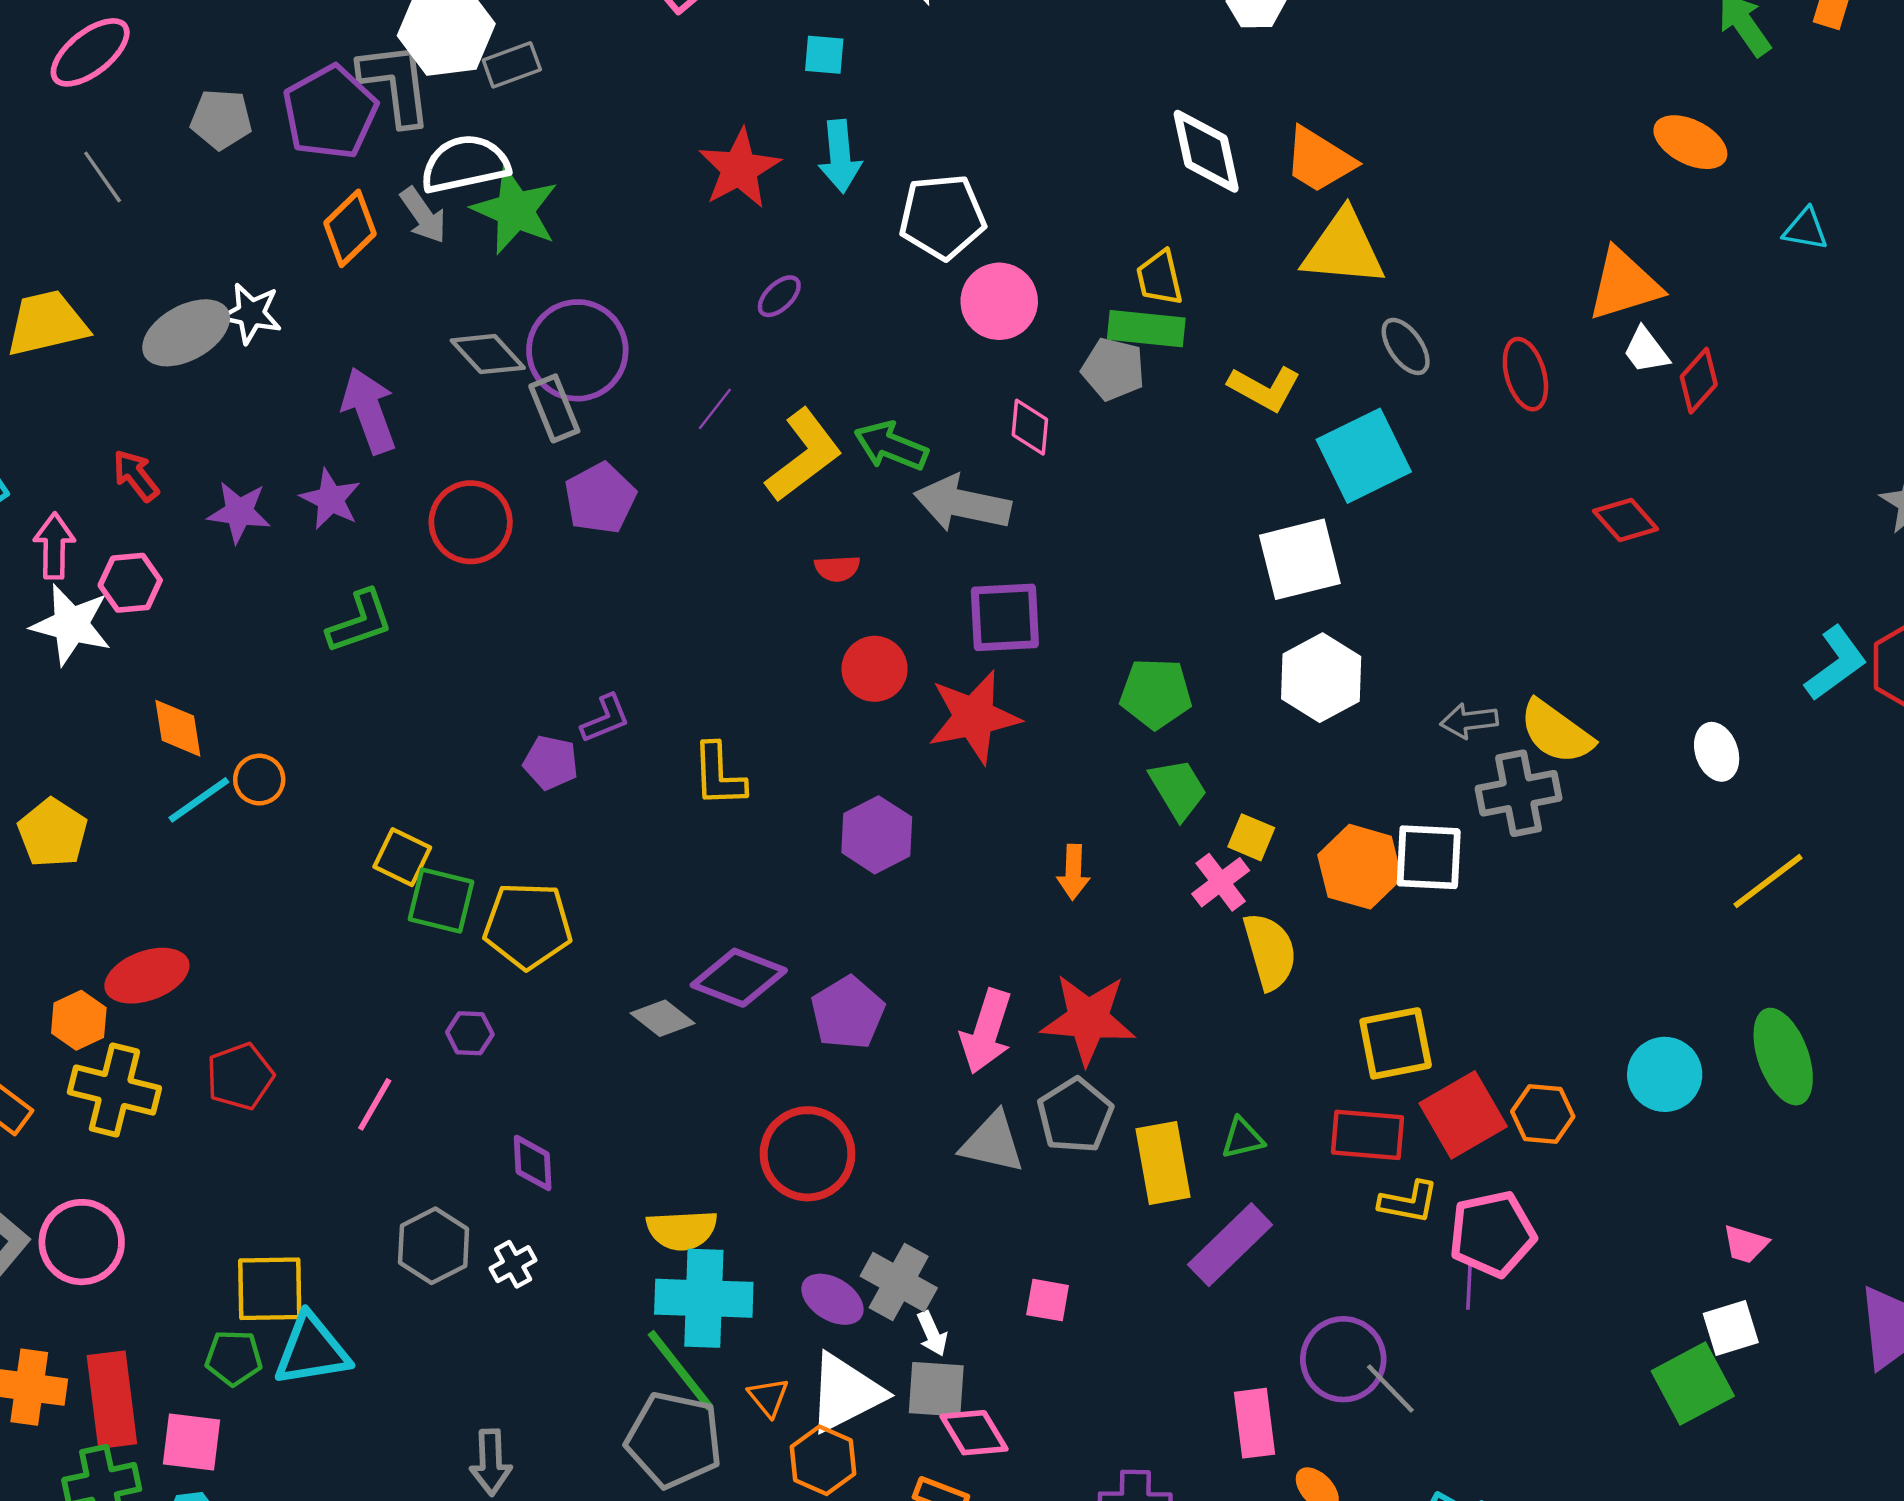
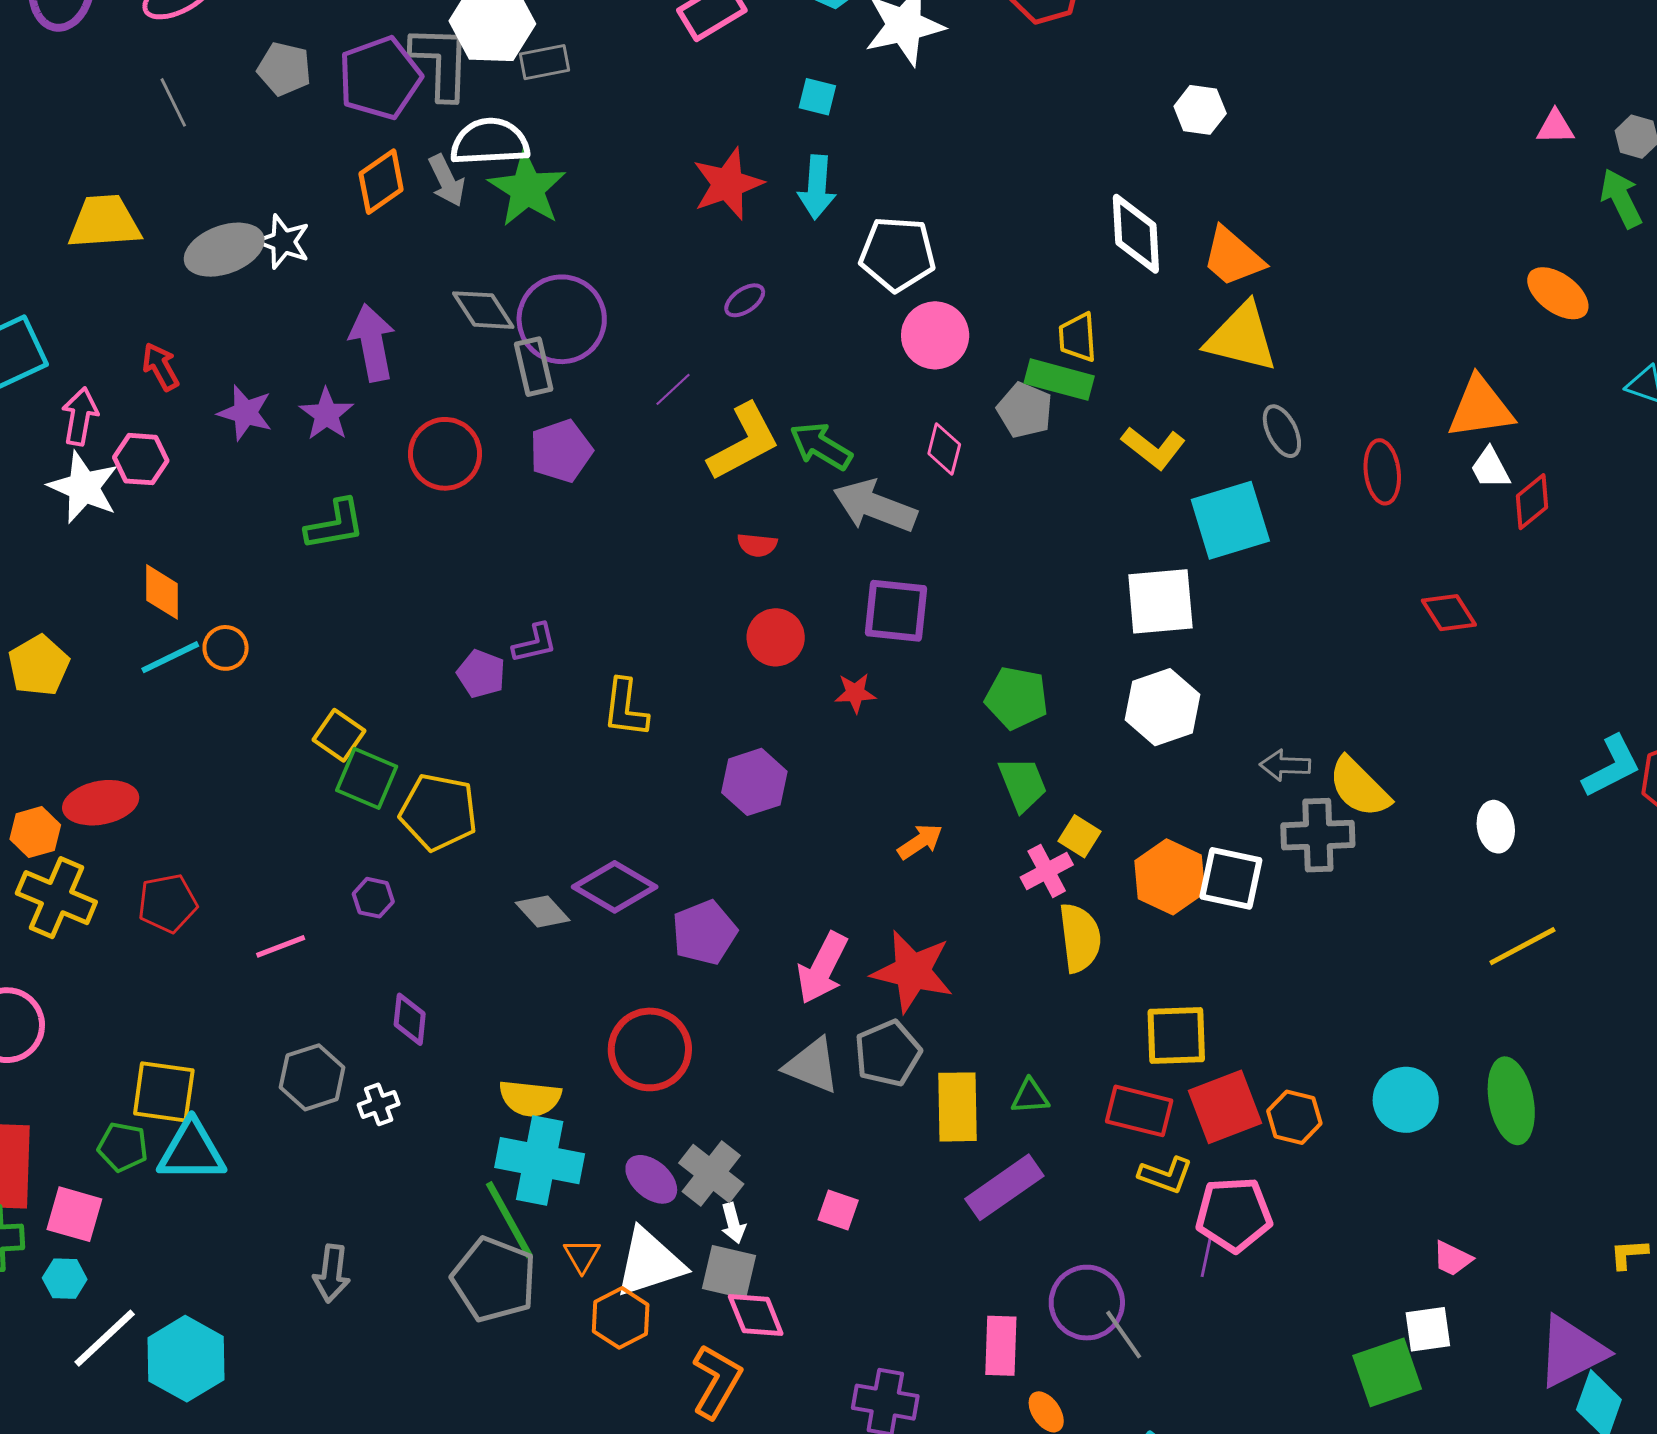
red star: (974, 717) -> (855, 693), size x0.5
orange arrow: (1073, 872) -> (920, 842), turned -135
pink line: (375, 1104) -> (281, 946), turned 30

